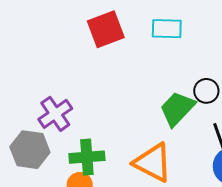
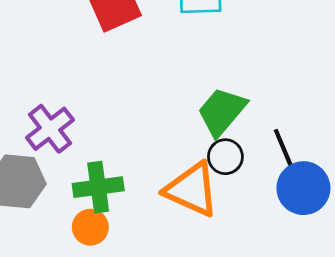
black circle: (206, 91) -> (225, 157), moved

